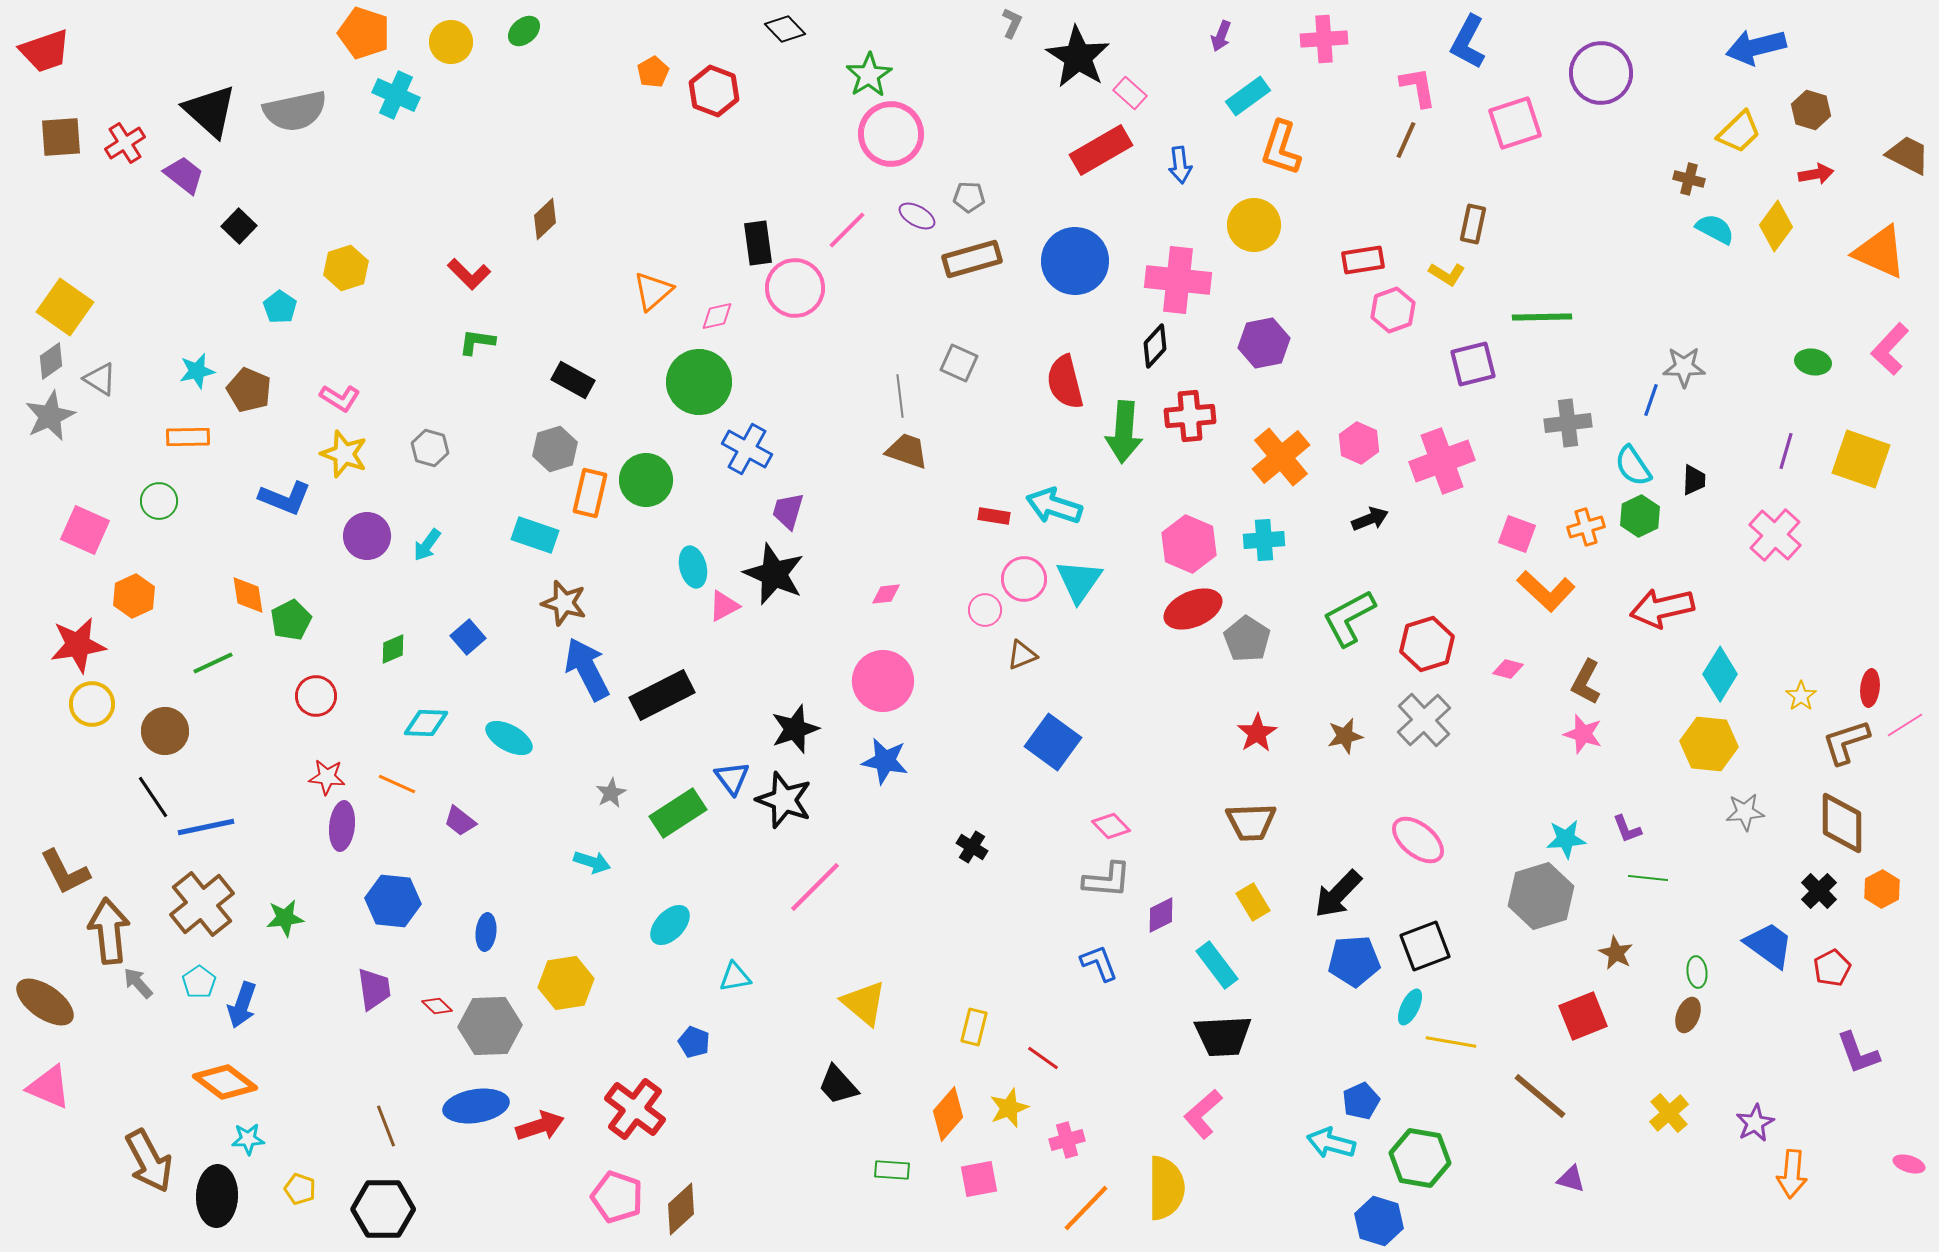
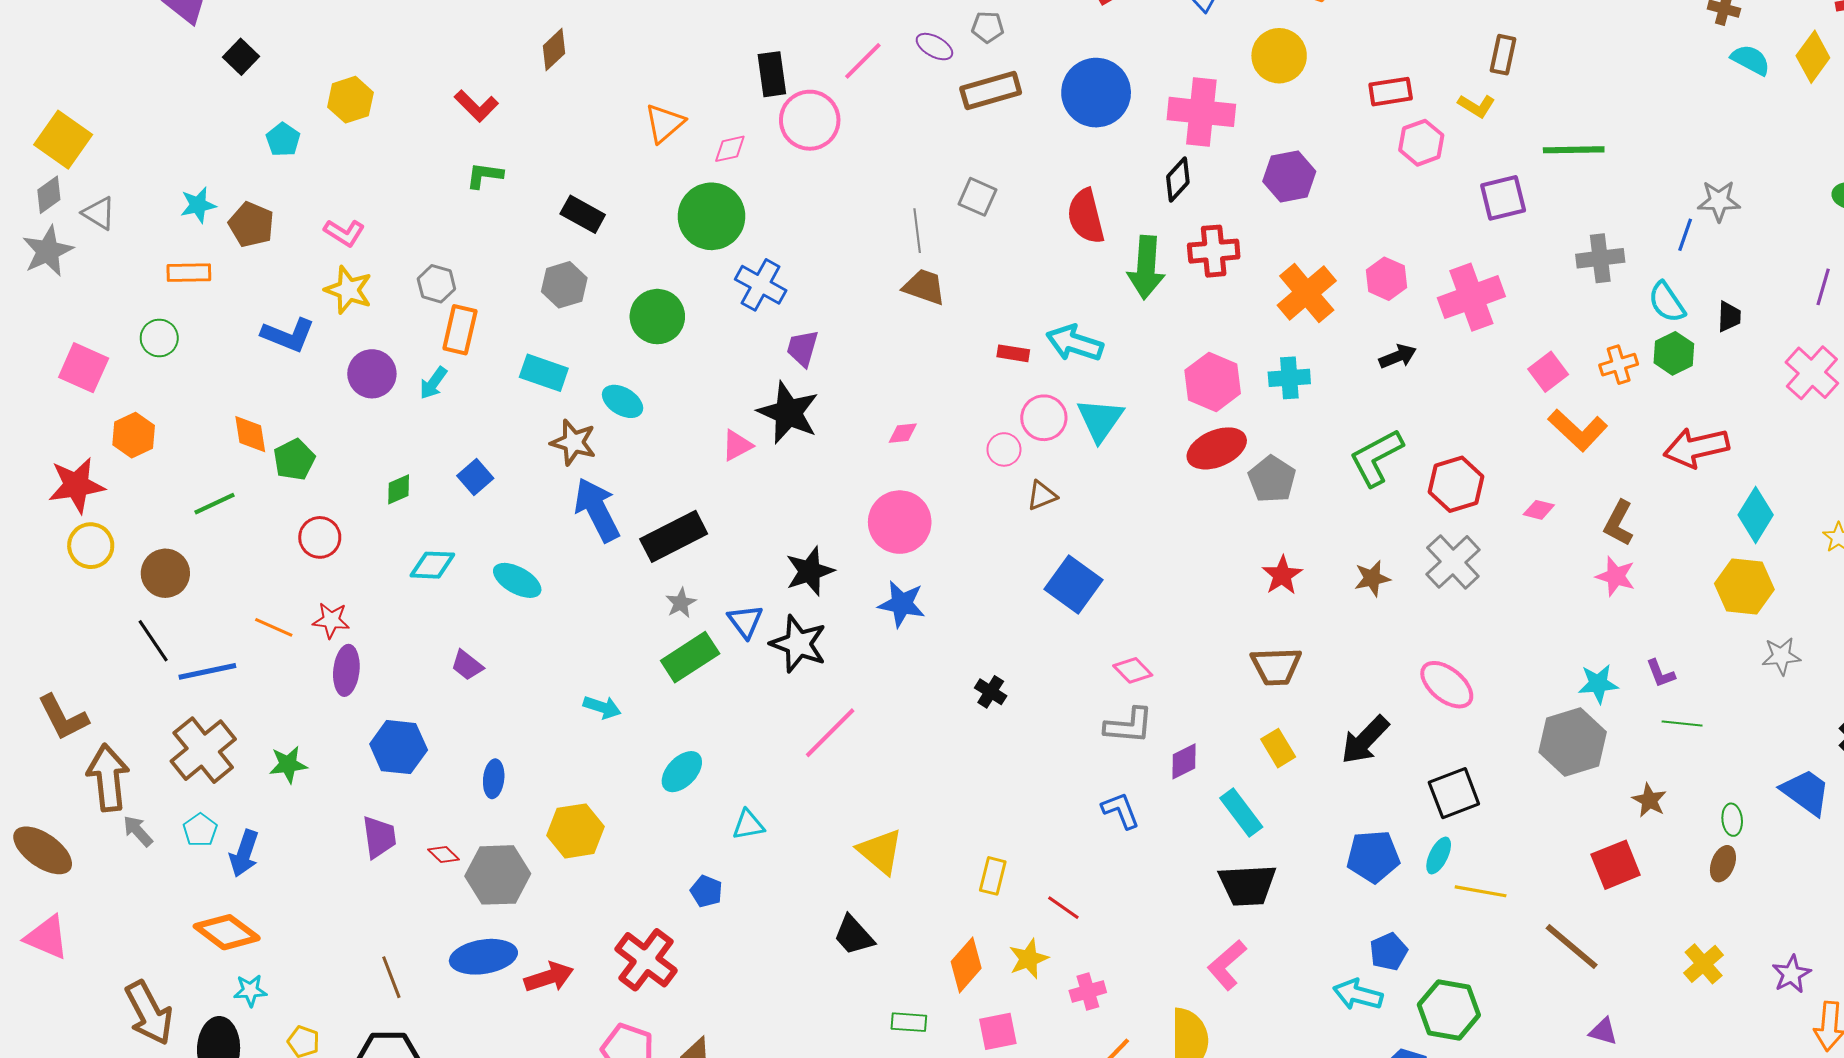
orange rectangle: (590, 493) -> (460, 330), moved
pink square: (1517, 534) -> (1548, 372), turned 33
cyan ellipse: (693, 567) -> (623, 401), moved, turned -45
orange line: (397, 784) -> (274, 627), moved
gray star: (611, 793) -> (681, 603), moved
blue pentagon: (1354, 961) -> (1373, 857), moved

